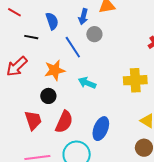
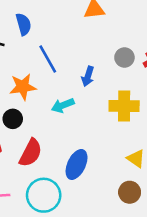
blue arrow: (83, 17) -> (88, 76), moved
gray circle: (94, 34) -> (124, 57), moved
cyan arrow: (87, 83) -> (63, 105), turned -48

